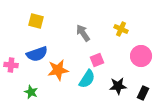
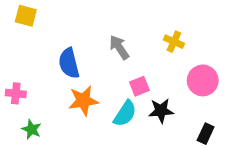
yellow square: (36, 21) -> (26, 16), moved
blue semicircle: (37, 54) -> (69, 63), moved, turned 95
black star: (118, 86) -> (161, 111), moved
green star: (31, 92) -> (32, 129), moved

